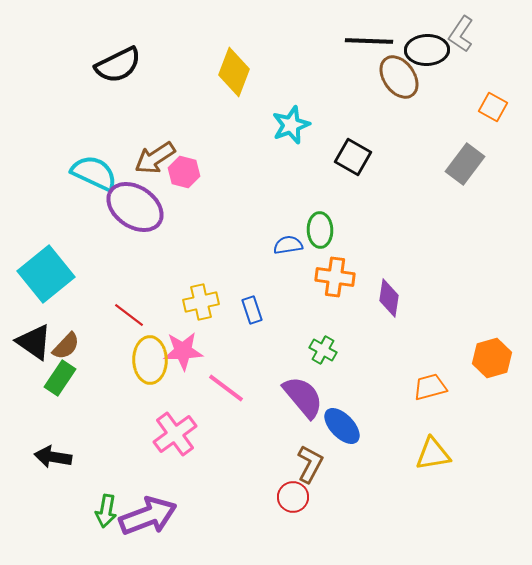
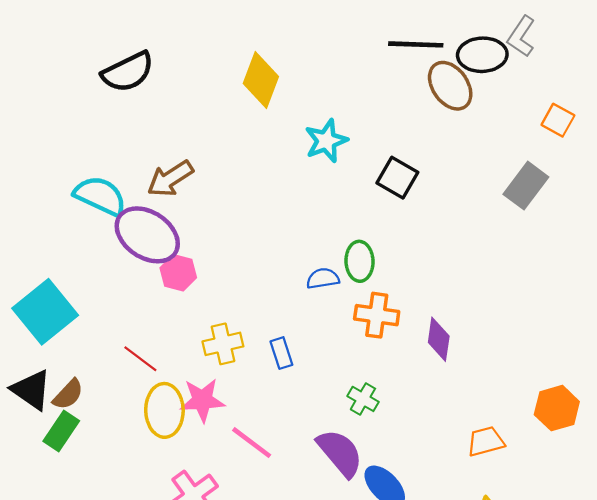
pink hexagon: (184, 172) -> (178, 273), moved

